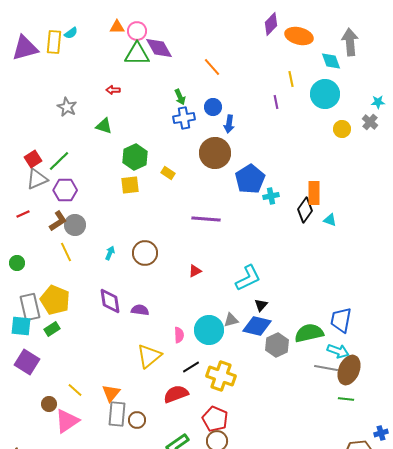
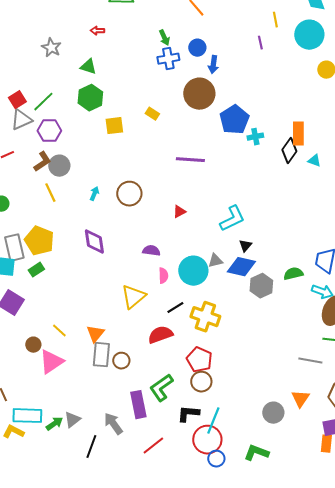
green hexagon: (135, 157) -> (90, 98), moved
purple semicircle: (140, 310) -> (151, 251), moved
green semicircle: (309, 333) -> (293, 274), size x0.7
gray line: (326, 368) -> (310, 361), moved

